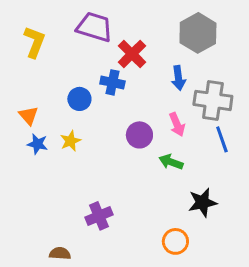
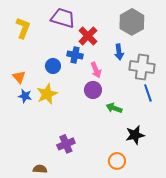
pink arrow: (177, 124) -> (96, 70), moved
yellow star: (70, 141) -> (47, 94), size x1.5

